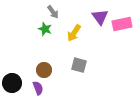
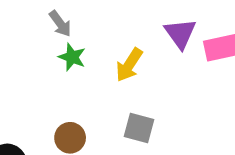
gray arrow: (53, 12) -> (60, 24), moved

